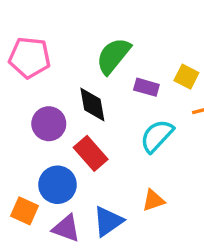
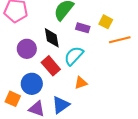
cyan semicircle: (157, 136) -> (74, 56), moved
orange triangle: (153, 200) -> (81, 83), moved

